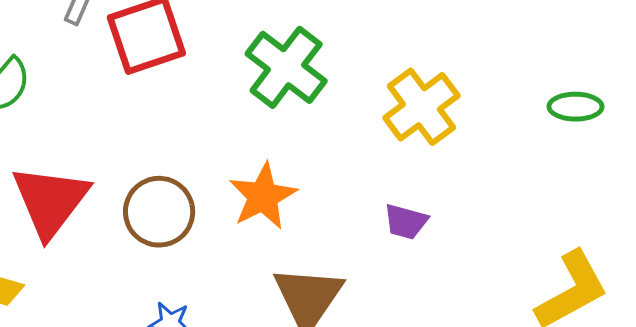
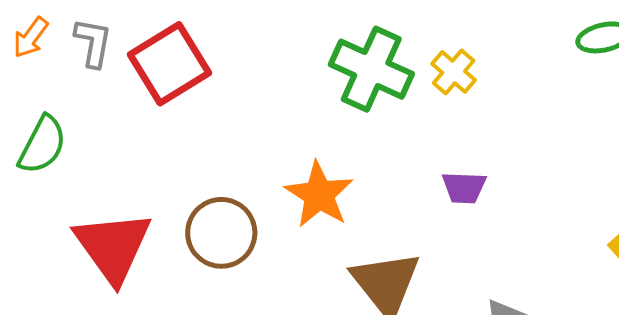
green cross: (286, 67) -> (371, 69), moved
yellow cross: (421, 107) -> (454, 72), size x0.6

